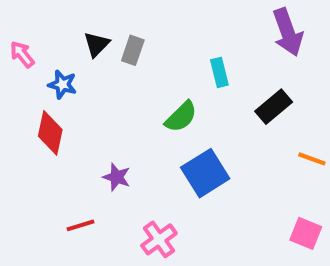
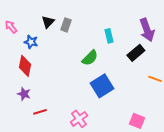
purple arrow: (288, 32) -> (147, 30), moved
purple star: (117, 177) -> (24, 94), moved
pink square: (306, 233) -> (137, 121), moved

